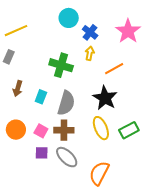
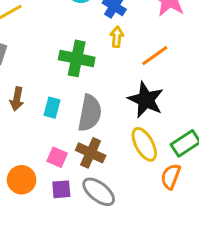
orange circle: (16, 130) -> (22, 180), moved
brown cross: (64, 130) -> (91, 153), turned 30
orange semicircle: (99, 173) -> (171, 176), moved, size x0.7

